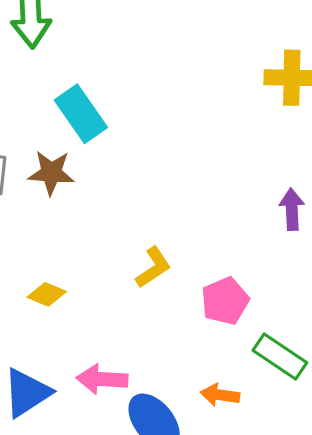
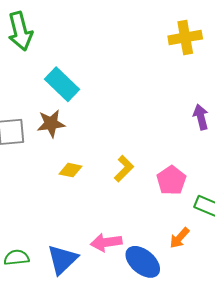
yellow diamond: (47, 294) -> (71, 170), moved
orange arrow: (220, 395) -> (179, 238), turned -45

